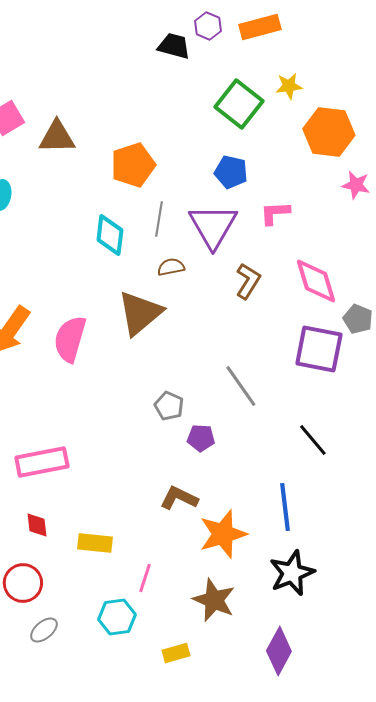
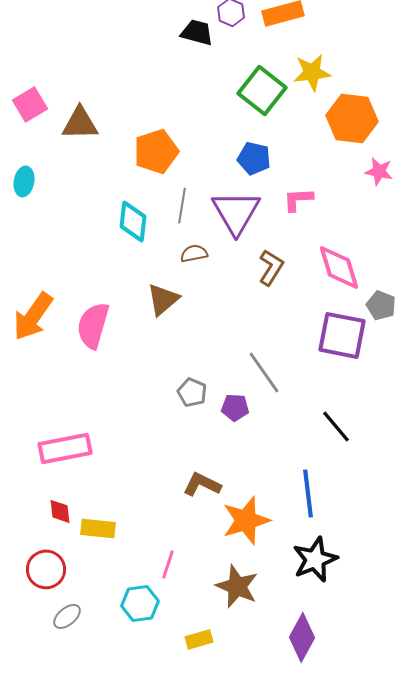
yellow star: (289, 86) -> (312, 72), size x1.4
brown triangle: (140, 313) -> (163, 299), size x0.7
purple pentagon: (201, 438) -> (235, 407), moved
yellow rectangle: (95, 543) -> (98, 528), moved

